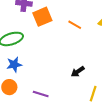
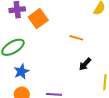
orange line: (75, 25) -> (76, 38), moved

